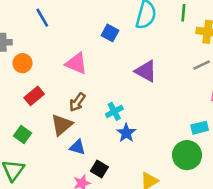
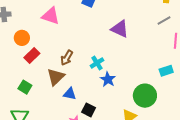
orange circle: (23, 63) -> (22, 38), moved
pink triangle: (76, 63) -> (51, 16), moved
green circle: (187, 155) -> (145, 96), moved

